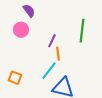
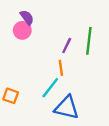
pink circle: (21, 30) -> (22, 30), moved
purple line: (52, 41) -> (67, 46), moved

